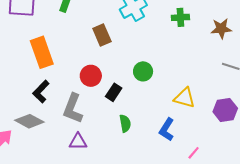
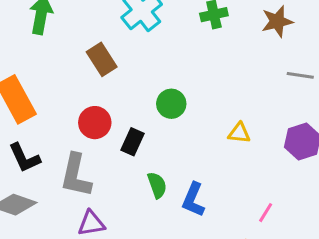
black L-shape: (41, 92) -> (24, 158), turned -60
yellow triangle: (185, 98) -> (239, 133), size x0.7
blue L-shape: (167, 130) -> (193, 200), moved

